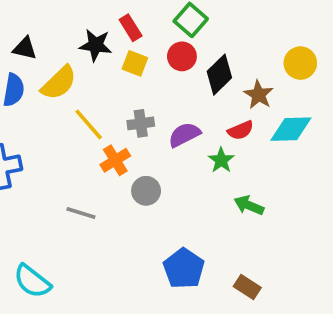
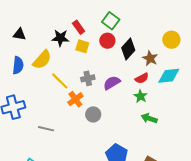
black triangle: (25, 48) -> (19, 34), moved
green star: (221, 160) -> (141, 96), moved
gray line: (81, 213) -> (46, 129), moved

